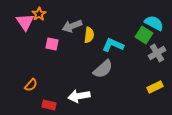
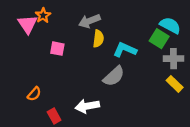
gray arrow: (72, 26) -> (89, 21), moved
gray cross: (157, 53) -> (174, 59), turned 30
yellow rectangle: (155, 87) -> (175, 84), moved, turned 70
red rectangle: (49, 105) -> (54, 116), turned 48

